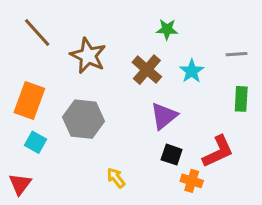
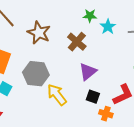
cyan star: (192, 71) -> (108, 27), moved
yellow arrow: (116, 178) -> (57, 95), moved, size x1.6

